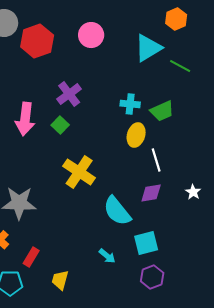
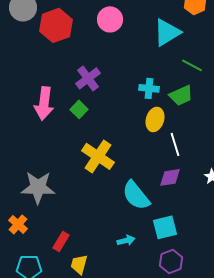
green line: (180, 66) -> (192, 65), moved
cyan arrow: (107, 256) -> (126, 240), turned -54
red rectangle: (31, 257) -> (61, 241), moved

